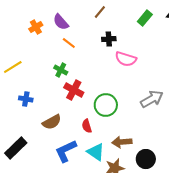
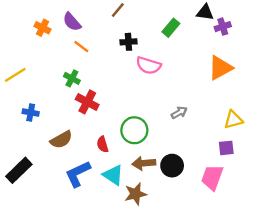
green rectangle: (145, 18) -> (171, 28), moved
orange cross: (36, 27) -> (42, 28), turned -32
gray arrow: (152, 99) -> (179, 113), size x0.6
green circle: (106, 105) -> (134, 130), moved
black circle: (146, 159) -> (172, 166), moved

